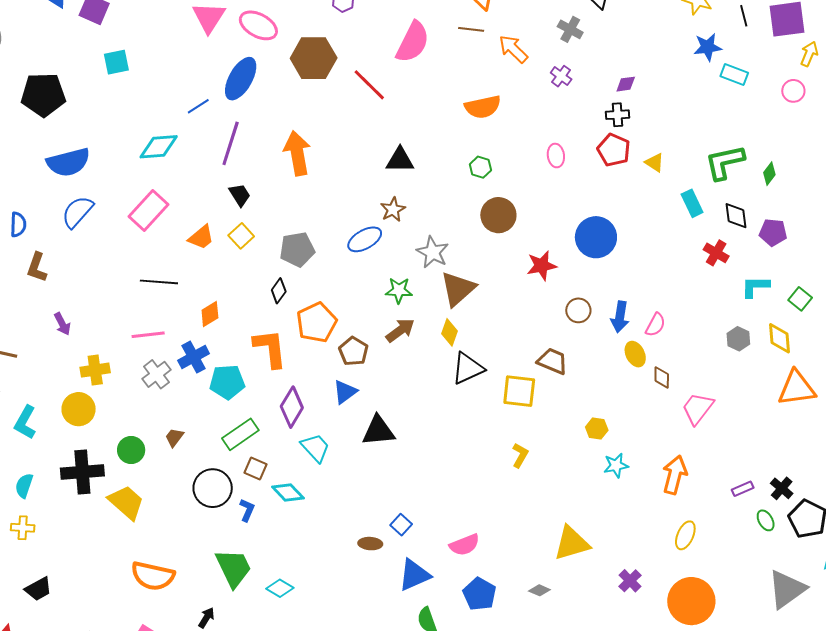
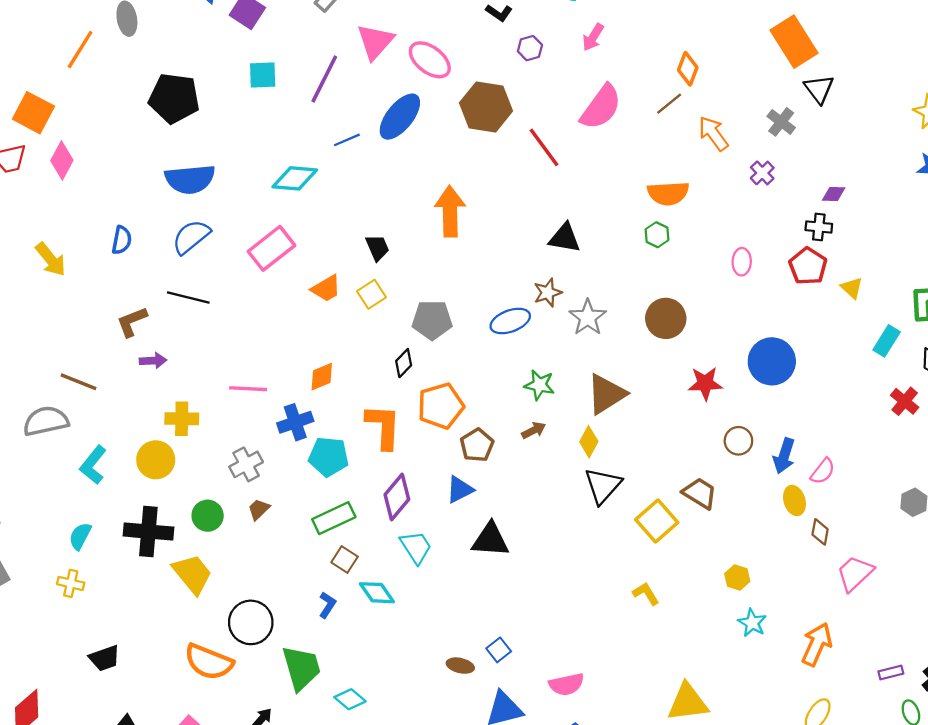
brown line: (471, 29) -> (669, 104), turned -55
purple line: (231, 143) -> (324, 79), moved
green hexagon: (480, 167) -> (657, 235), moved
cyan rectangle: (692, 203) -> (887, 341), turned 48
gray star: (433, 252) -> (588, 317), moved
brown L-shape: (37, 267) -> (132, 322), moved, turned 40
black line: (159, 282) -> (188, 297), moved
purple arrow: (62, 324) -> (153, 361), turned -75
brown arrow: (400, 330) -> (534, 430), size x0.7
black triangle: (468, 368) -> (603, 486), turned -33
gray cross: (157, 374) -> (246, 464), moved
yellow square: (519, 391) -> (657, 521), turned 33
yellow L-shape: (520, 455) -> (646, 594), turned -70
cyan star: (616, 465) -> (752, 623), turned 30
black circle: (213, 488) -> (251, 622), moved
black trapezoid: (38, 589) -> (105, 658), moved

